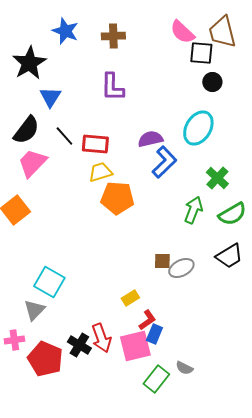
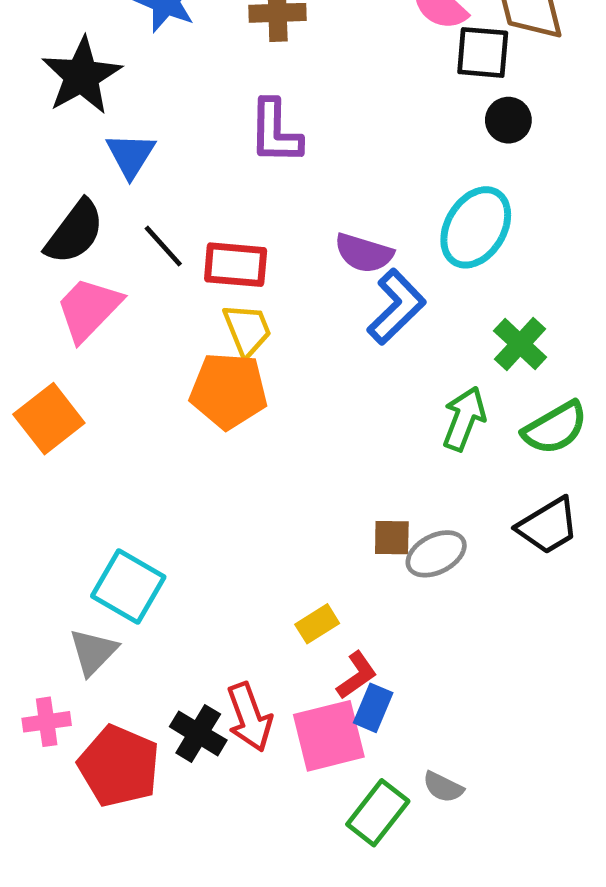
purple semicircle: (150, 139) -> (364, 253), turned -150
yellow trapezoid: (100, 172) -> (247, 330), turned 85
orange pentagon: (117, 198) -> (229, 391), moved

